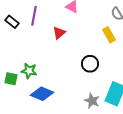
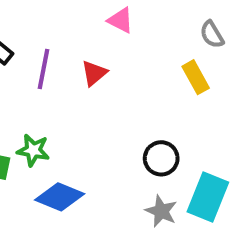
purple line: (34, 16) -> (43, 69), moved
black circle: (90, 64) -> (161, 158), moved

